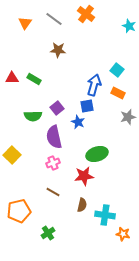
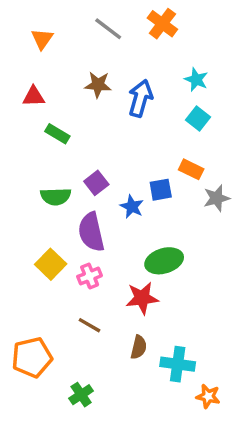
orange cross: (86, 14) -> (162, 24), moved
gray line: (54, 19) -> (108, 29), moved
cyan star: (129, 26) -> (196, 80), moved
red triangle: (12, 78) -> (34, 97), moved
blue arrow: (94, 85) -> (140, 98), moved
orange rectangle: (118, 93) -> (191, 169), moved
blue square: (87, 106) -> (161, 190), moved
yellow square: (12, 155) -> (51, 264), moved

